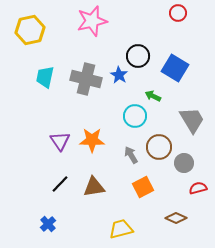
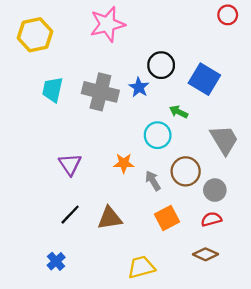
red circle: (178, 13) -> (228, 15), moved
orange star: (92, 140) -> (124, 163), moved, size x0.7
red semicircle: (198, 188) -> (211, 219), moved

